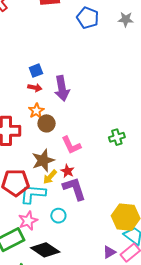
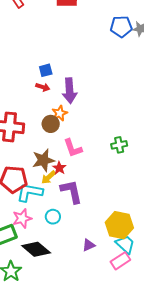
blue pentagon: (88, 18) -> (121, 27), moved, turned -30
orange star: (36, 111) -> (60, 113), moved
red star: (67, 171) -> (59, 168), moved
purple triangle: (109, 252) -> (89, 245), moved

